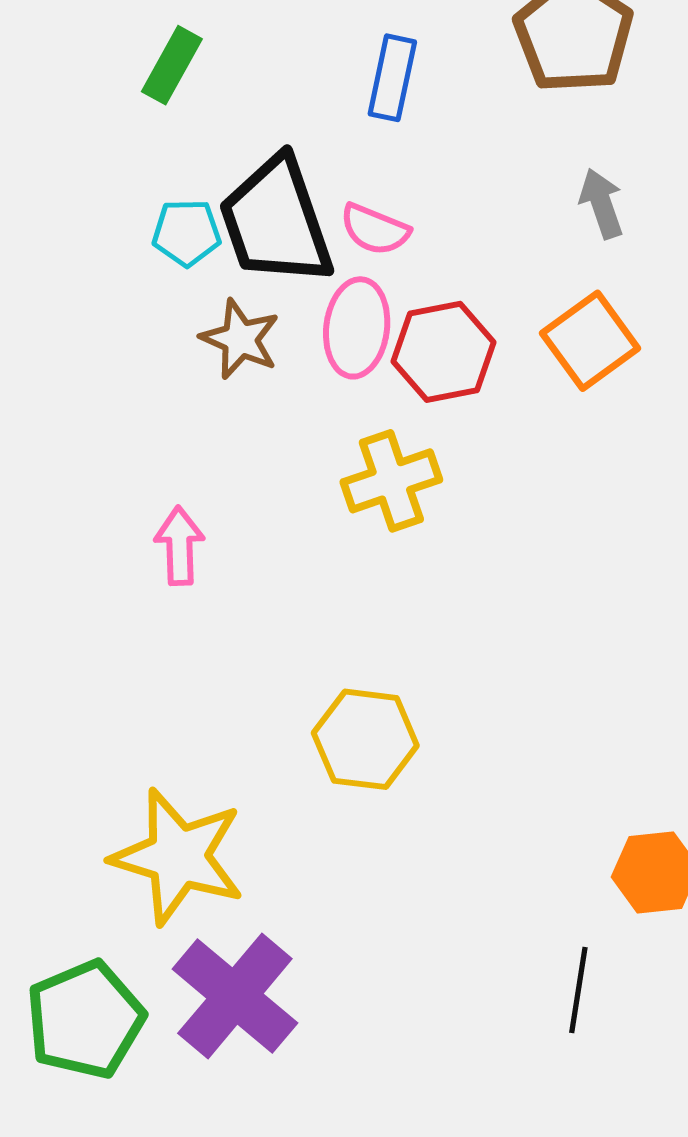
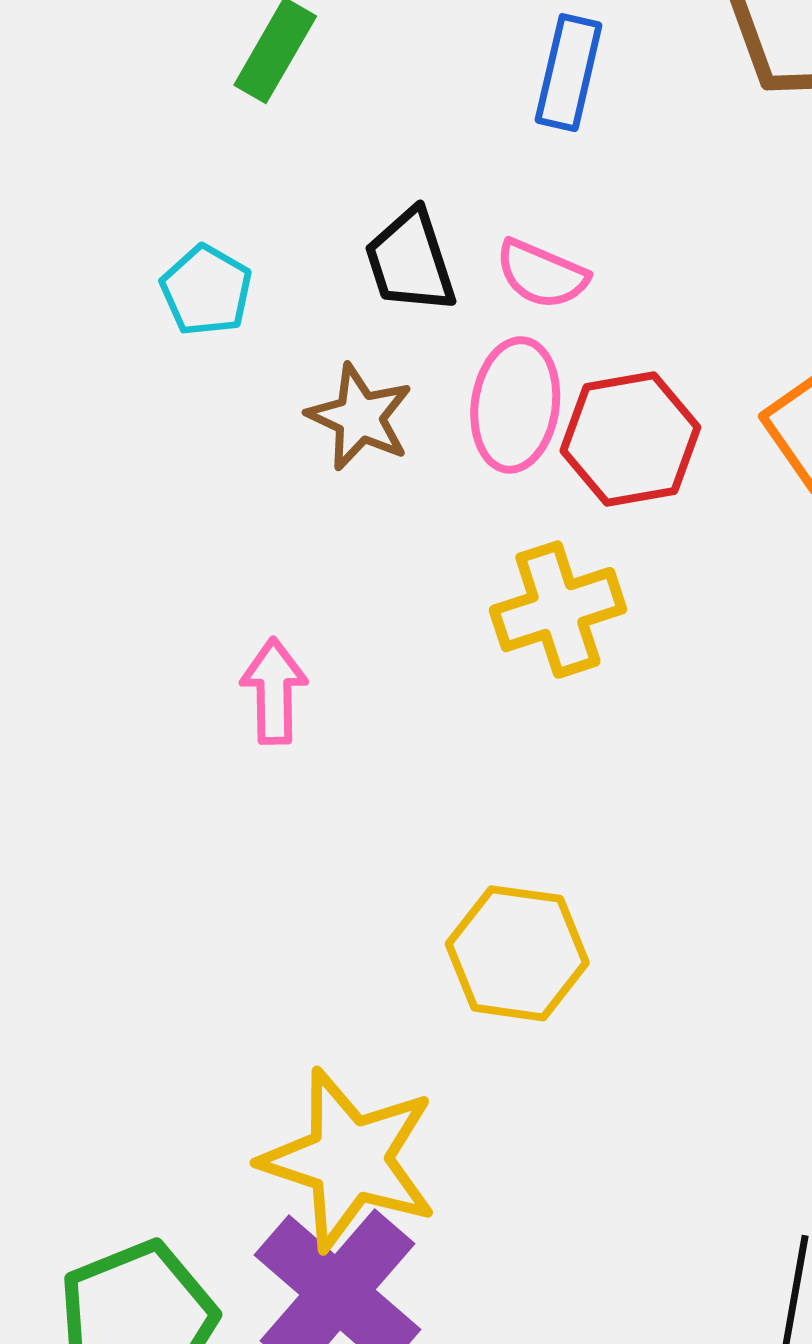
black trapezoid: (276, 221) -> (410, 261), size x0.6
cyan pentagon: (187, 233) -> (206, 290), moved, turned 30
yellow star: (178, 857) -> (349, 1160), moved

